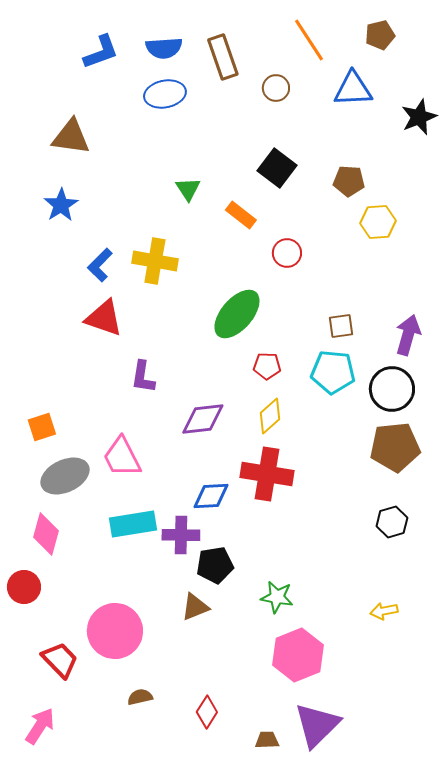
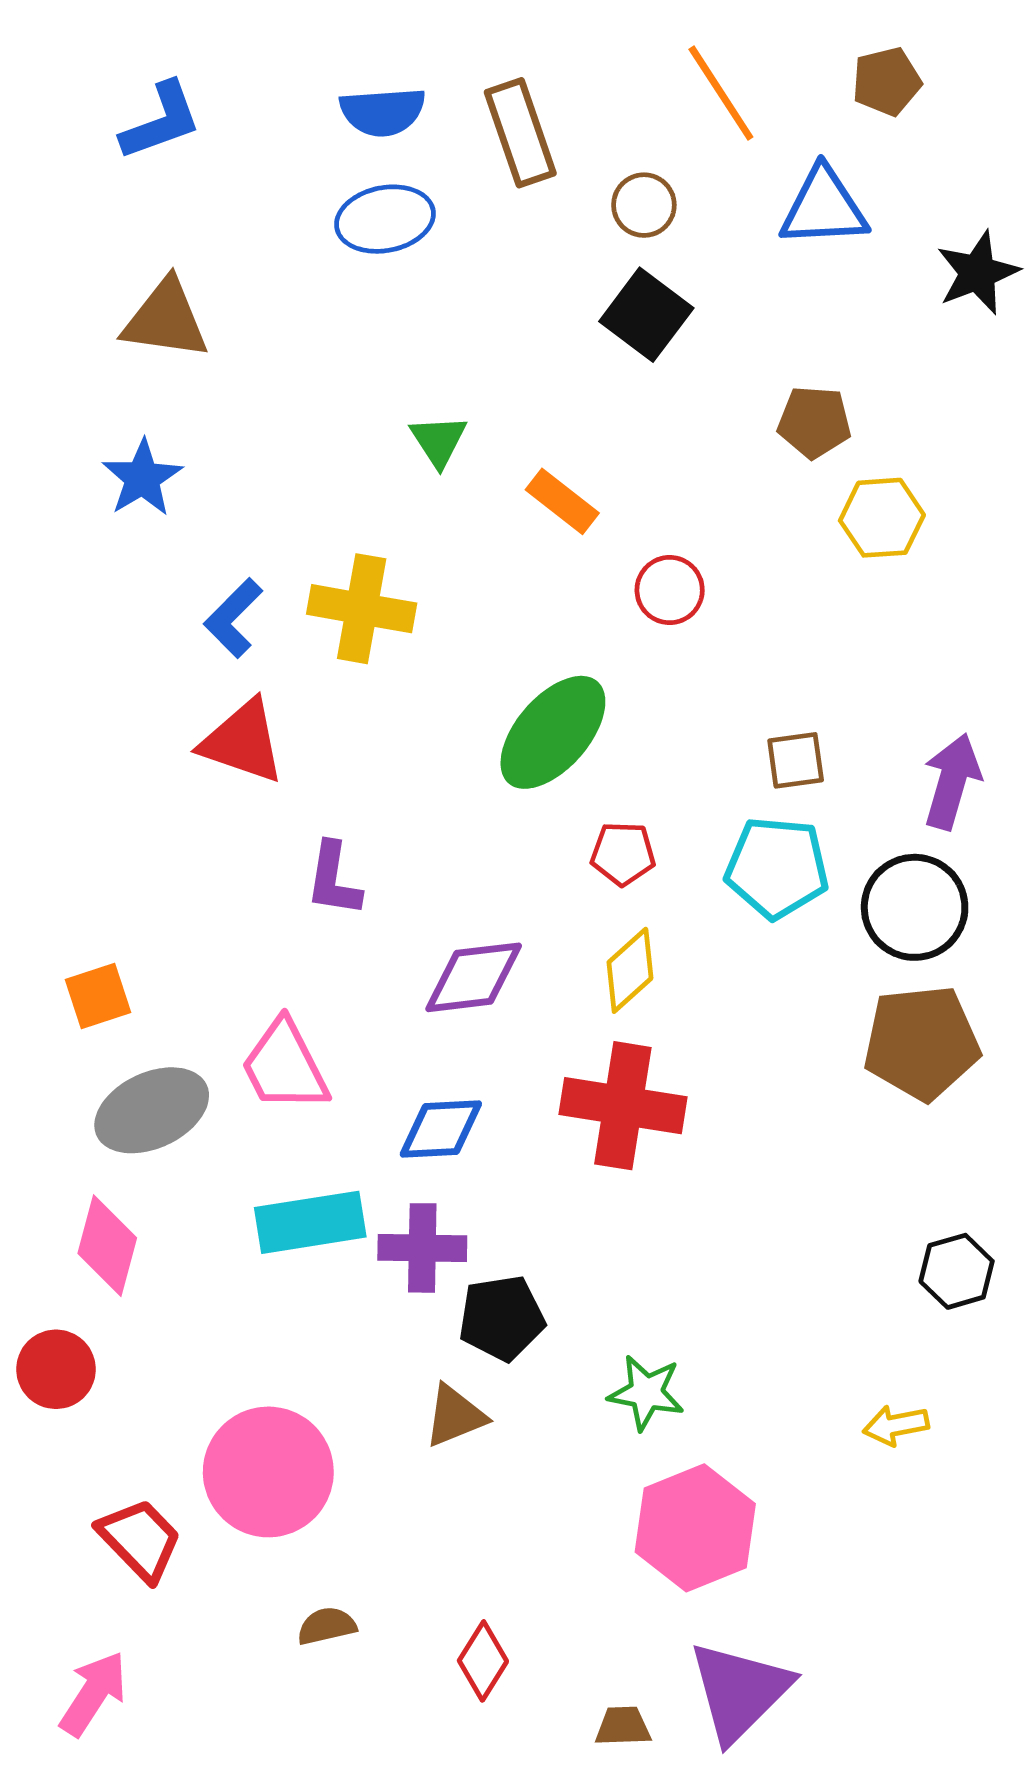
blue L-shape: (101, 52) -> (161, 121), moved
black square: (277, 168) -> (646, 315), moved
blue diamond: (211, 496) -> (441, 1129), moved
black hexagon: (392, 522) -> (957, 1271), moved

